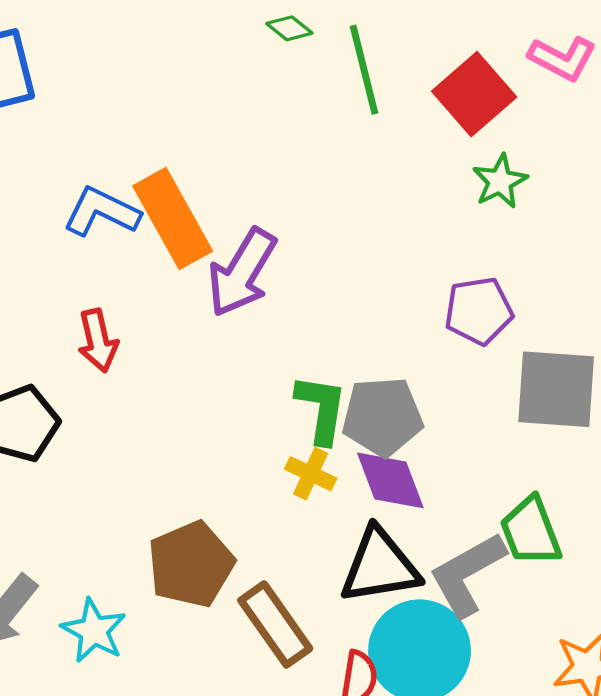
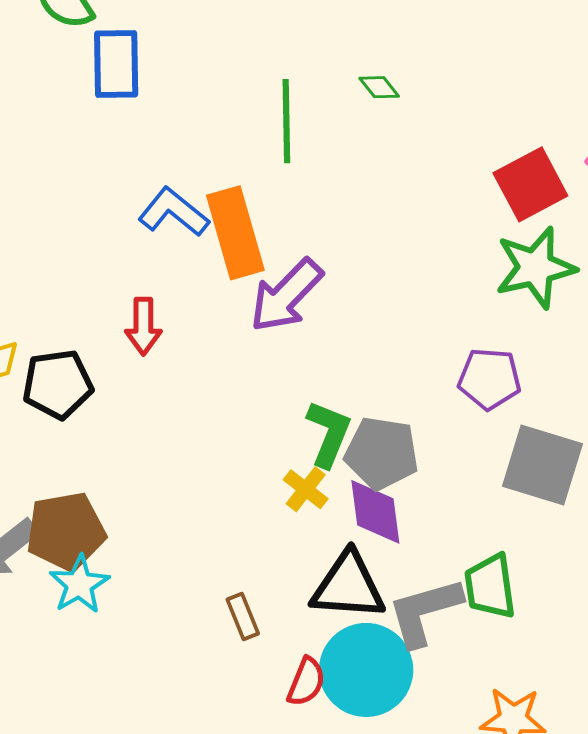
green line: (364, 70) -> (286, 121), moved
green star: (500, 181) -> (535, 268), size x1.6
brown pentagon: (191, 564) -> (66, 531), moved
brown rectangle: (275, 624) -> (243, 617), size x0.6

